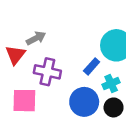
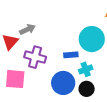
blue rectangle: (92, 66) -> (71, 55), turned 40

